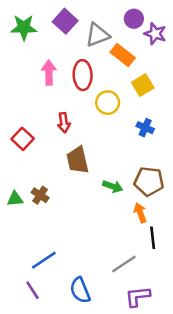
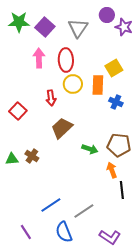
purple square: (65, 21) -> (45, 27), moved
gray triangle: (98, 35) -> (78, 28), turned -35
orange rectangle: (123, 55) -> (98, 85), moved, turned 54
yellow circle: (108, 103) -> (73, 84), moved
brown trapezoid: (78, 160) -> (62, 128), turned 60
blue line: (44, 260) -> (51, 205), moved
gray line: (124, 264) -> (84, 211), moved
purple L-shape: (138, 297) -> (110, 237), turned -140

